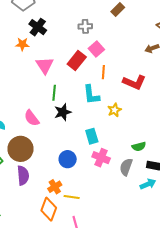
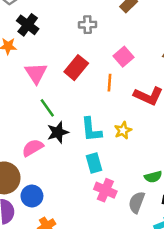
pink square: (96, 49) -> (124, 57), moved
green line: (54, 93) -> (47, 108), turned -42
cyan L-shape: (91, 95) -> (91, 130), moved
pink semicircle: (32, 118) -> (33, 148), moved, turned 96
blue circle: (68, 159) -> (32, 196), moved

